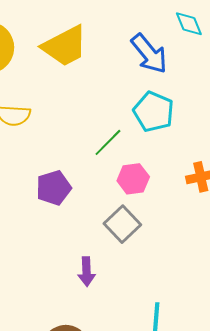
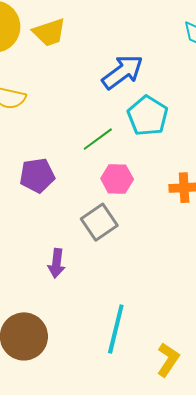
yellow trapezoid: (65, 46) -> (49, 32), moved, size x0.7
blue arrow: (149, 54) -> (122, 72), moved, turned -96

